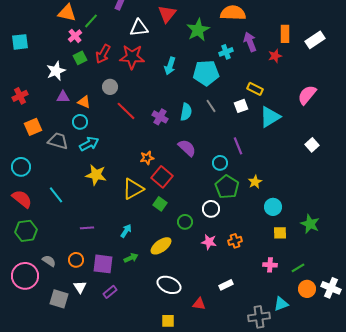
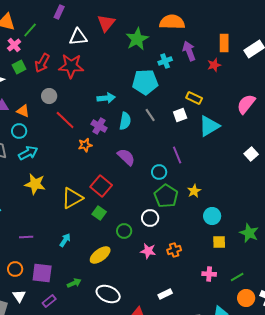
cyan arrow: (170, 66) -> (106, 98), moved, turned -114
orange star: (147, 158) -> (85, 145), moved
green arrow: (131, 258) -> (74, 283), moved

